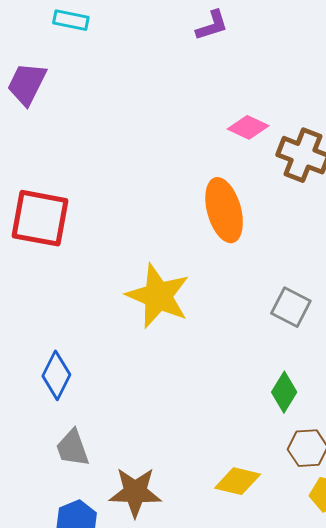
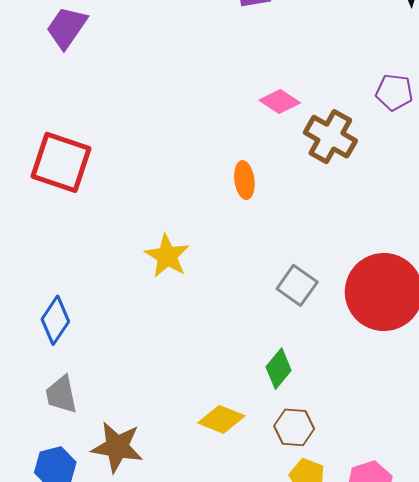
orange ellipse: (224, 210) -> (244, 180), size x0.6
yellow star: (158, 296) -> (167, 256), size x0.7
yellow diamond: (238, 481) -> (221, 419), moved

